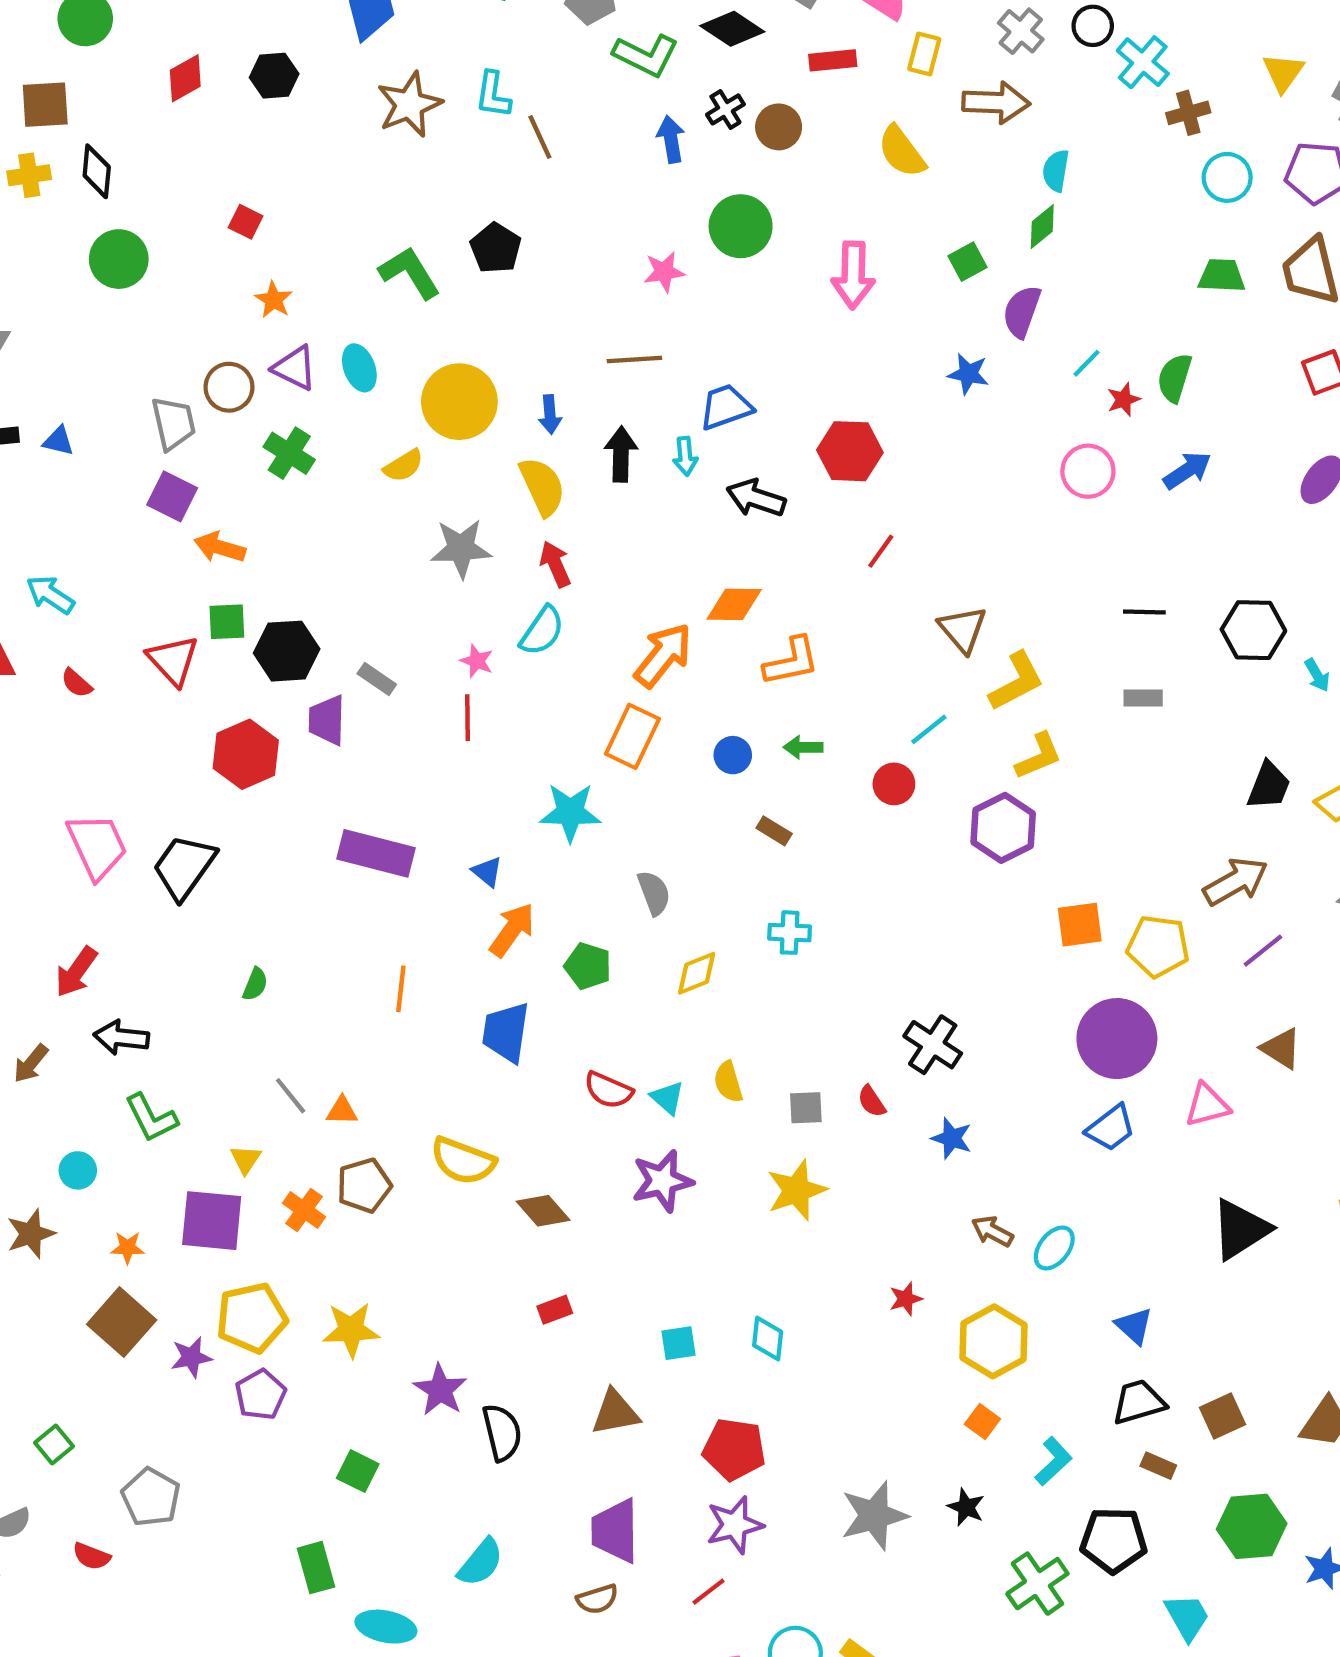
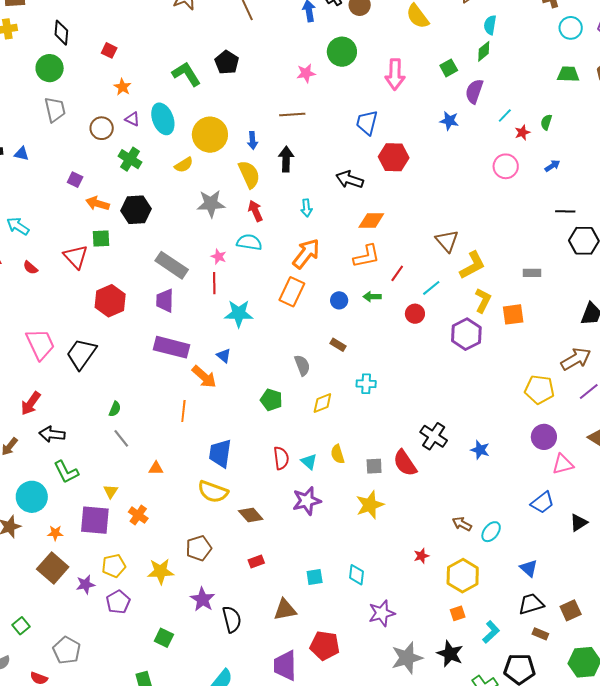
black diamond: (97, 171) -> (61, 33), moved
purple triangle: (295, 368) -> (132, 119), size x0.7
cyan ellipse: (359, 368) -> (163, 119), size x1.4
green semicircle: (1175, 378) -> (546, 122), size x0.7
blue trapezoid: (726, 407) -> (367, 123), moved, turned -56
gray trapezoid: (173, 423) -> (55, 110), moved
cyan arrow: (685, 456) -> (306, 208), moved
blue arrow: (1187, 470) -> (552, 166), size x0.7
purple square: (172, 496) -> (75, 180), size x0.7
red line: (881, 551) -> (397, 273), moved
orange diamond: (734, 604) -> (371, 221), moved
black line: (1144, 612) -> (565, 211), moved
cyan semicircle: (542, 631) -> (249, 242), turned -115
black hexagon: (287, 651) -> (136, 210), moved
gray rectangle: (377, 679) -> (172, 265), size x1.8
purple trapezoid: (327, 720) -> (165, 301), moved
yellow L-shape: (1039, 756) -> (483, 300), turned -40
cyan star: (570, 812) -> (239, 314), moved
brown rectangle: (774, 831) -> (338, 345), moved
orange square: (1080, 925) -> (513, 314), moved
orange arrow: (512, 930) -> (204, 377), moved, turned 96
blue trapezoid: (506, 1032) -> (220, 453), moved
purple circle: (1117, 1039) -> (544, 437), moved, size x0.7
red semicircle: (608, 1090) -> (281, 458), turned -120
gray line: (291, 1096) -> (121, 438), moved
red semicircle: (872, 1101) -> (405, 463), size x1.8
blue trapezoid: (1111, 1128) -> (542, 502), moved
blue star: (952, 1138) -> (480, 450), moved
cyan circle: (78, 1170) -> (32, 497), size x1.8
brown pentagon: (364, 1185) -> (199, 548), moved
black triangle: (1241, 1229) -> (579, 523), size x0.6
yellow pentagon: (252, 1318) -> (114, 566), size x0.7
orange square: (982, 1421) -> (458, 613), turned 35
red pentagon: (734, 1449) -> (325, 646), moved
black star: (966, 1507) -> (450, 654), size x1.5
purple star: (735, 1525) -> (382, 613), moved

